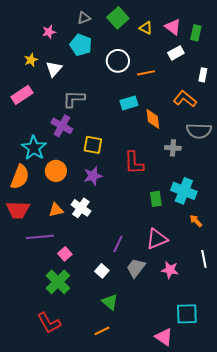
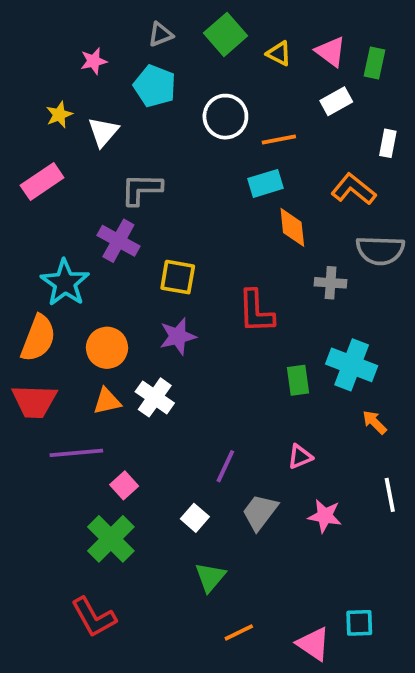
cyan rectangle: (129, 103) -> (266, 183), moved
orange circle: (56, 171) -> (107, 348), moved
pink triangle: (157, 239) -> (300, 457), size x0.6
green triangle: (110, 302) -> (210, 577), turned 30
cyan square: (187, 314) -> (359, 623), moved, size x0.7
orange line: (102, 331) -> (239, 632), moved

